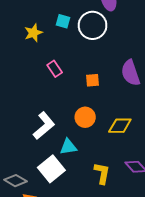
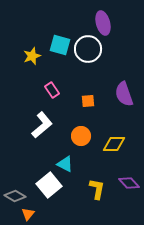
cyan square: (63, 21) -> (60, 45), size x1.5
white L-shape: (44, 126) -> (42, 125), moved
cyan triangle: (68, 147) -> (65, 164), turned 36

